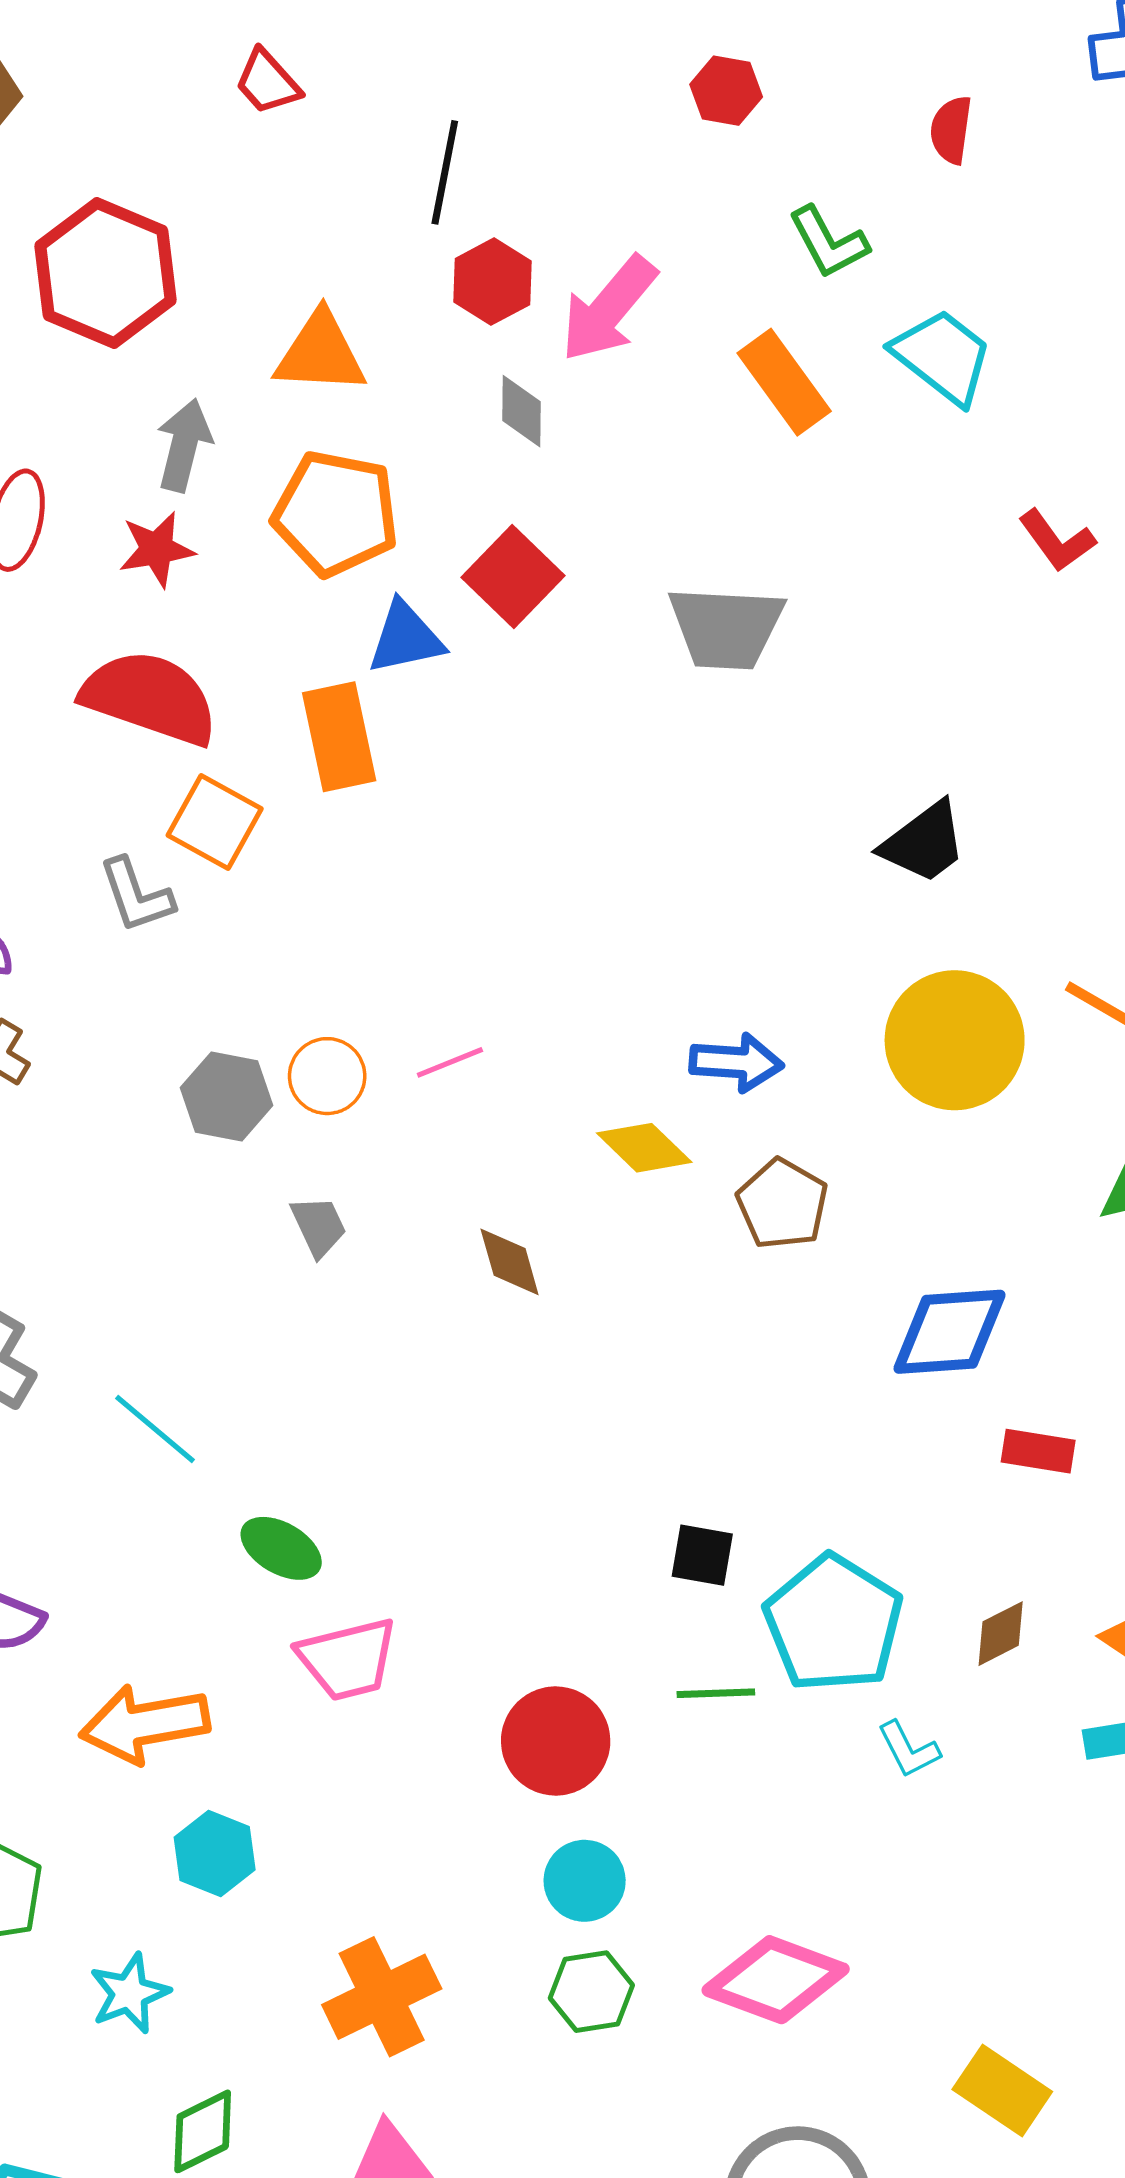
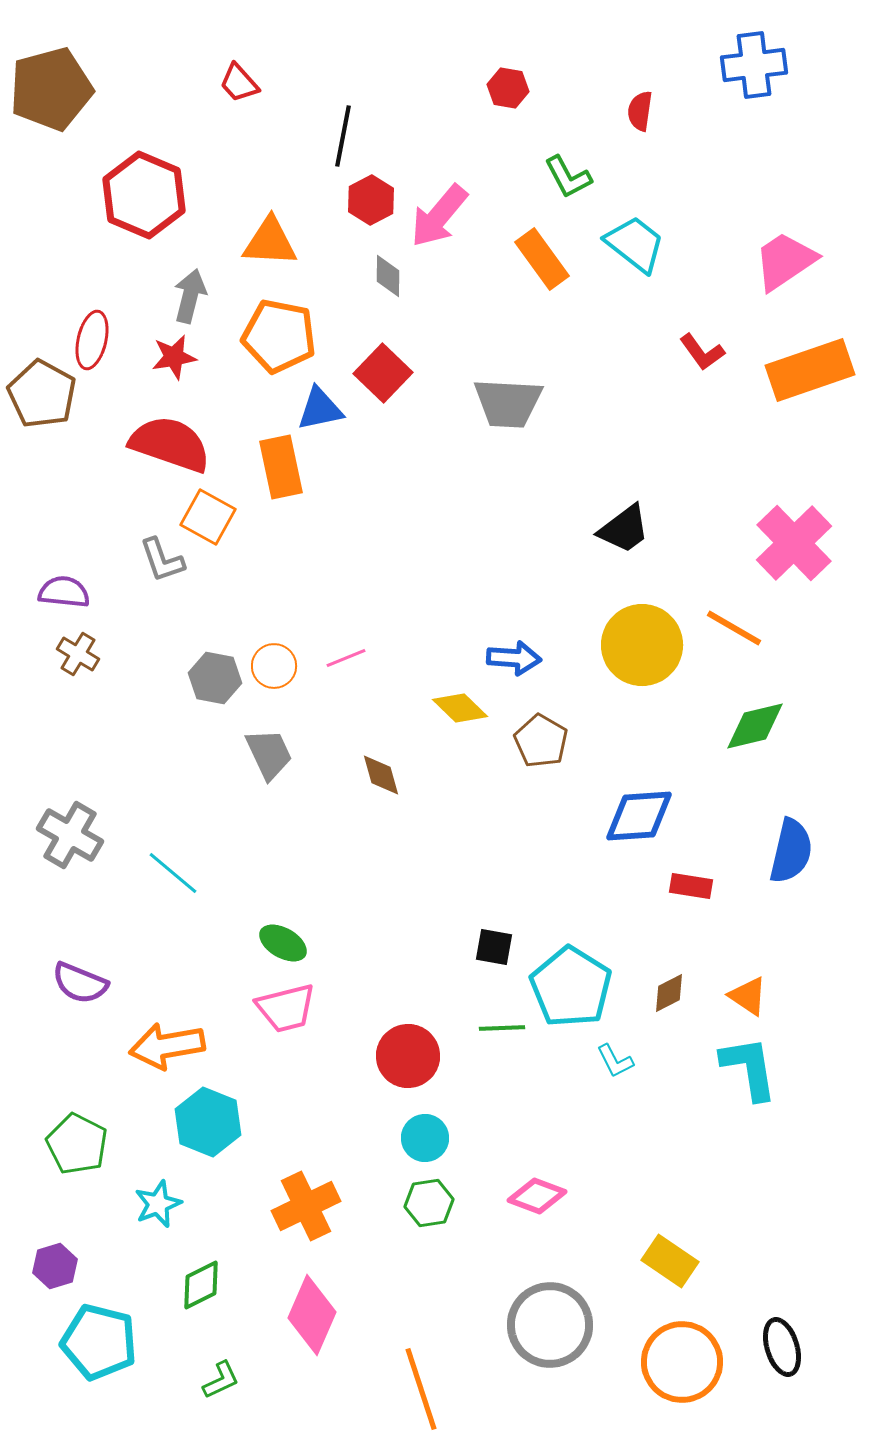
gray trapezoid: (319, 1226) -> (269, 754), size x1.4
green ellipse: (281, 1548) -> (283, 943), moved
cyan hexagon: (215, 1854) -> (208, 1122), size x1.4
pink diamond: (776, 1980) -> (537, 1196), size x0.7

